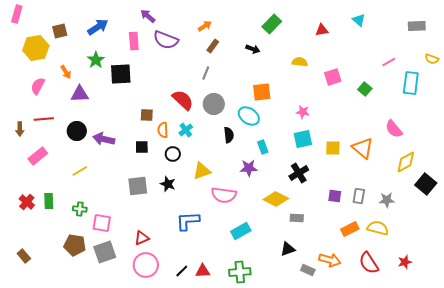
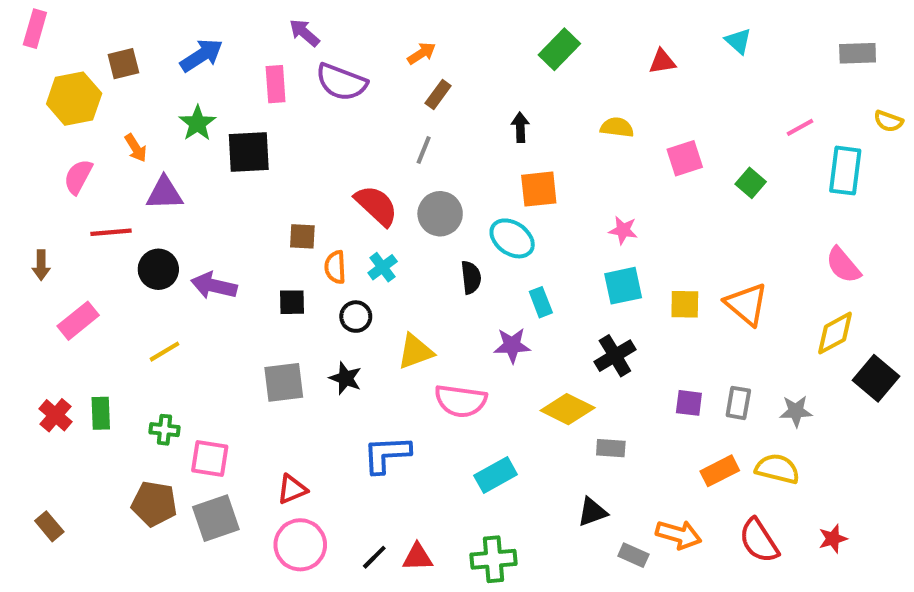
black arrow: (253, 49) -> (520, 127), moved, turned -112
red line: (44, 119) -> (111, 232), moved
pink semicircle: (394, 129) -> (843, 265), moved

